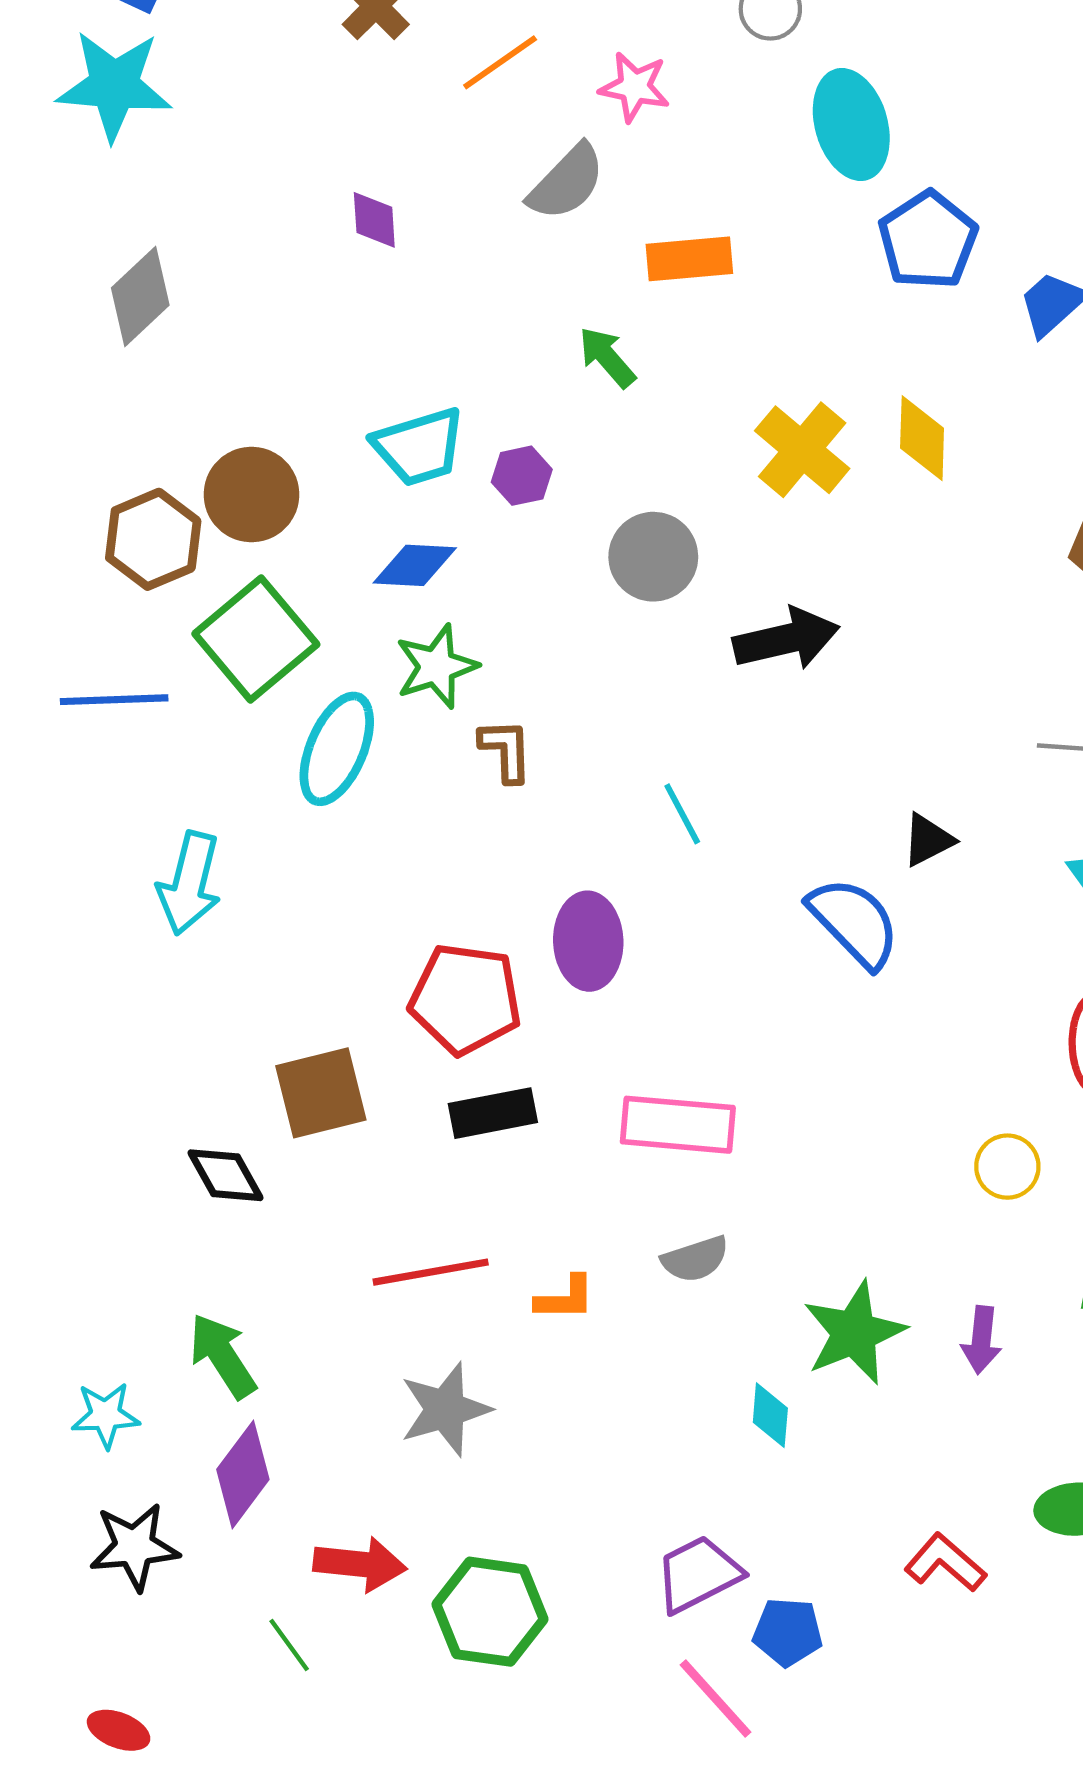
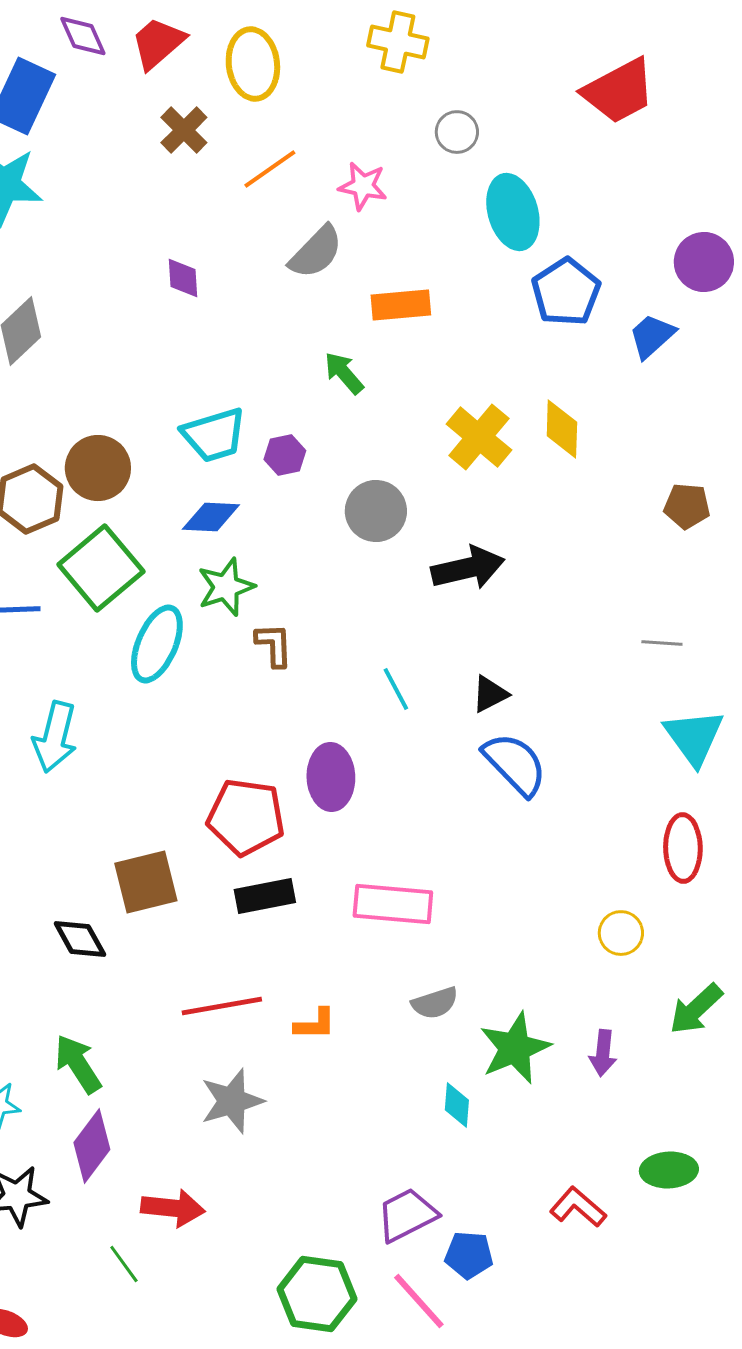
black triangle: (928, 840) -> (490, 694), moved
gray semicircle: (695, 1259) -> (435, 1003), moved
green hexagon: (490, 1612) -> (317, 1294), moved

